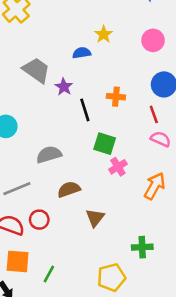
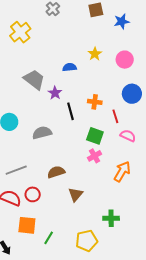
yellow star: (104, 34) -> (95, 54), moved
red line: (154, 114) -> (115, 116), moved
green square: (105, 144) -> (95, 136), moved
gray semicircle: (49, 155) -> (42, 133), moved
orange square: (18, 261) -> (27, 225), moved
green line: (49, 274) -> (49, 238), moved

